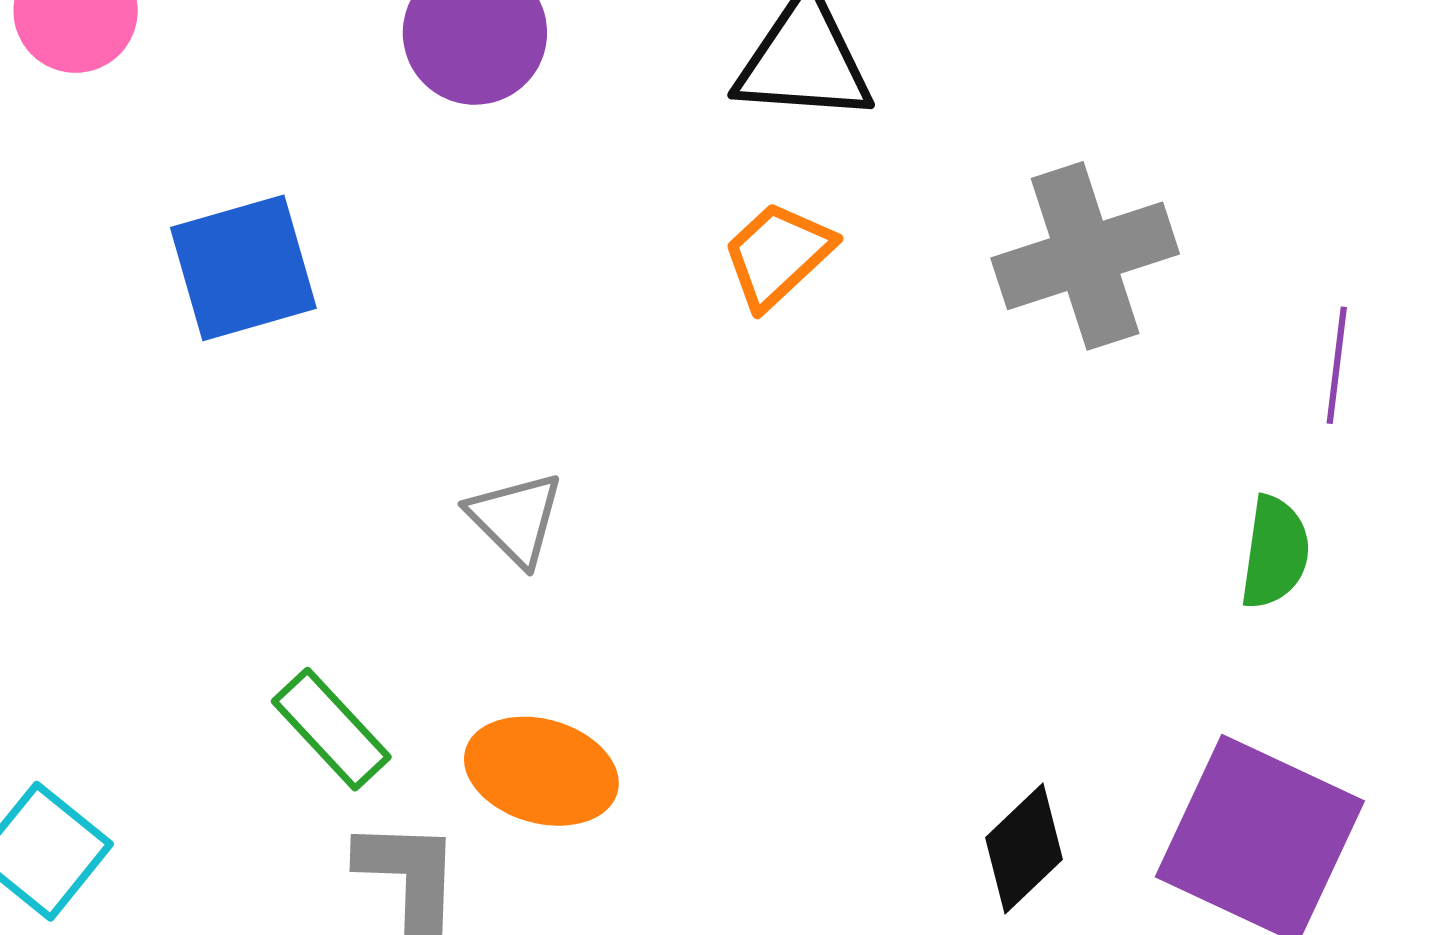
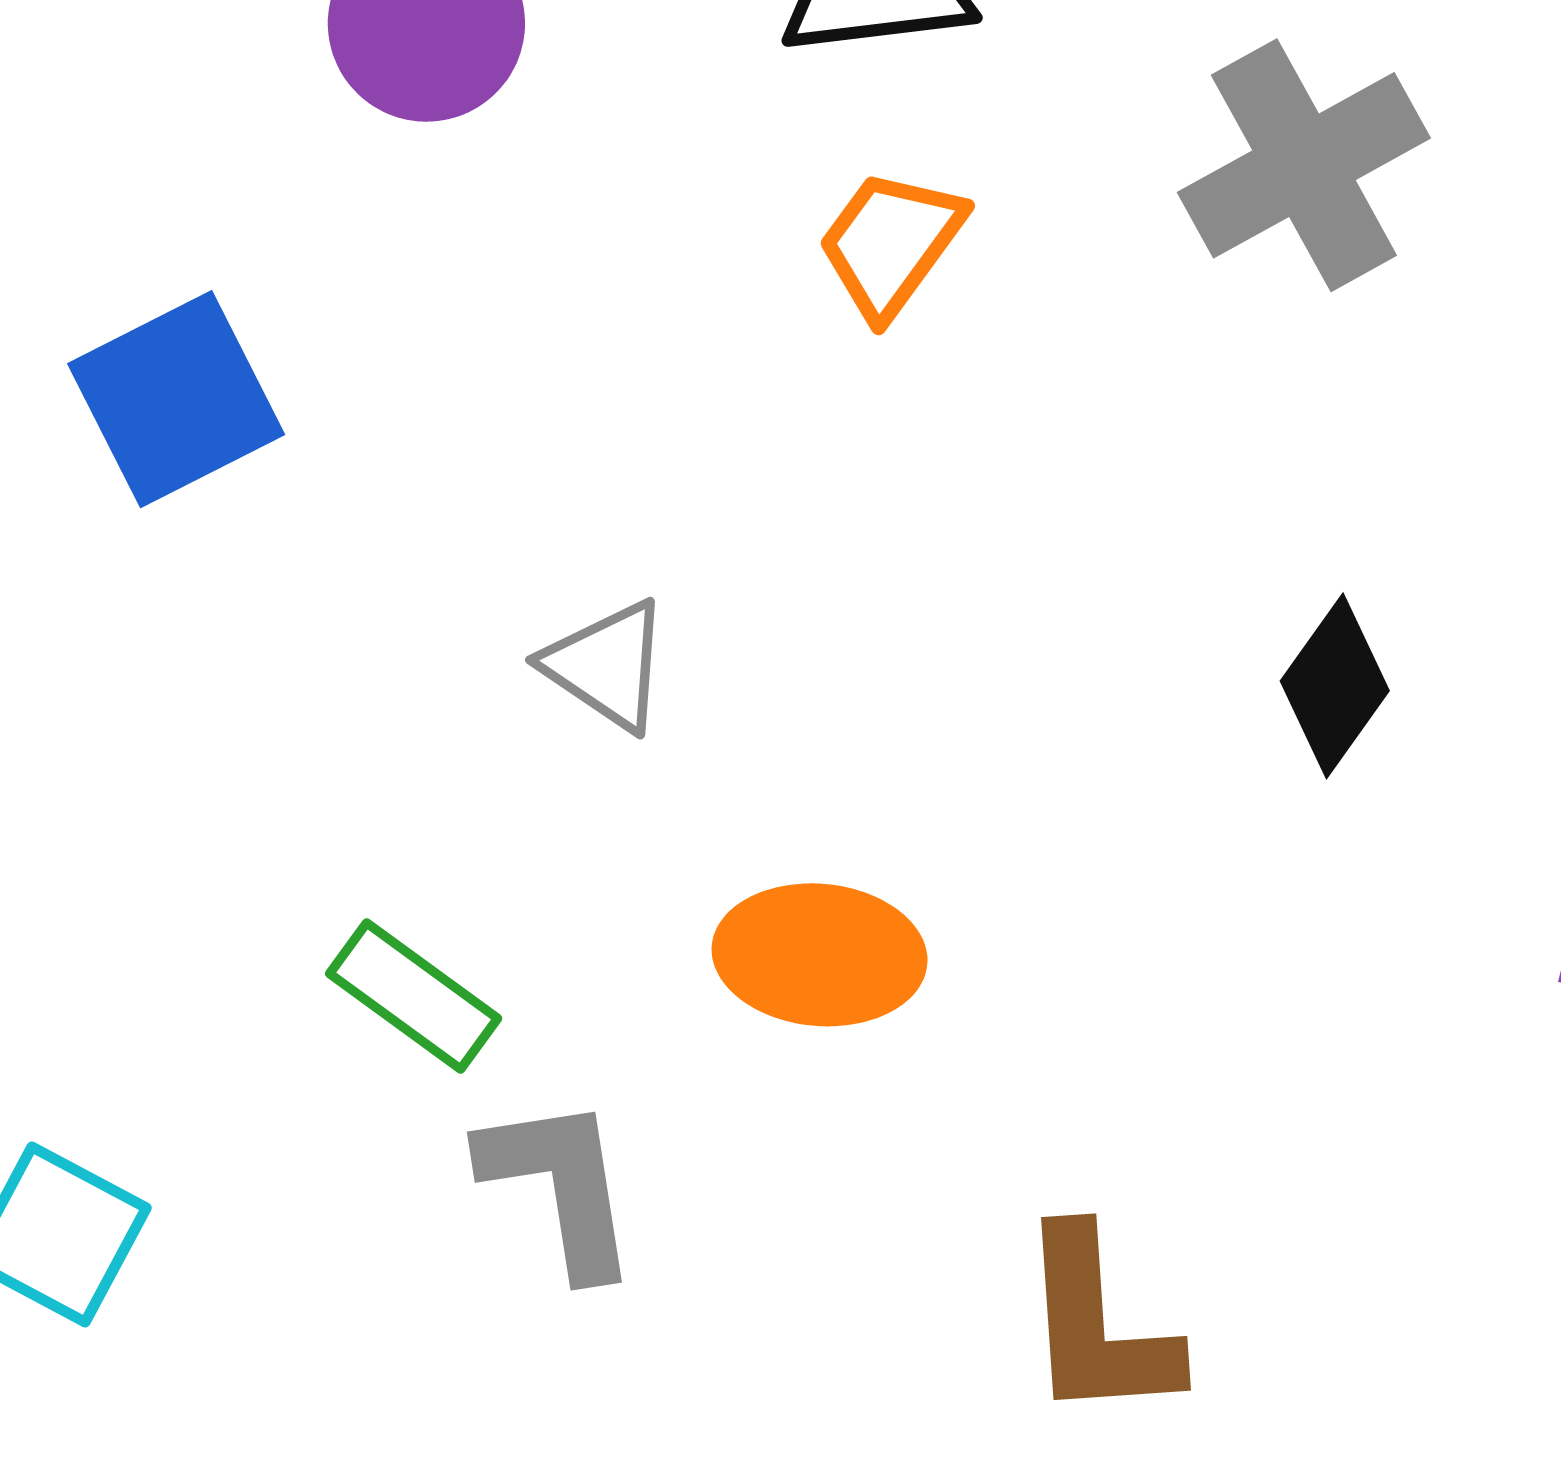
orange ellipse: (541, 771) -> (820, 955), moved
black diamond: (1024, 849) -> (1335, 686), moved

